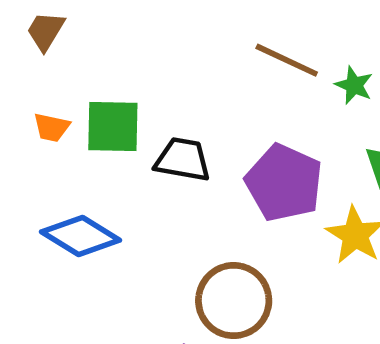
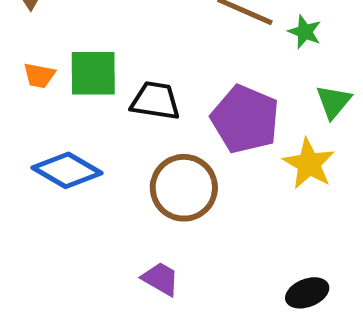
brown circle: (234, 301) -> (184, 188), moved

